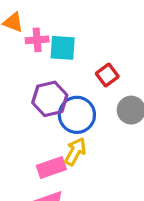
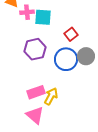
blue circle: (77, 115) -> (66, 59), moved
yellow arrow: (75, 152) -> (51, 96), moved

